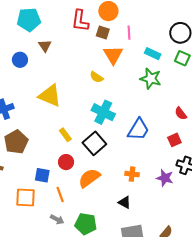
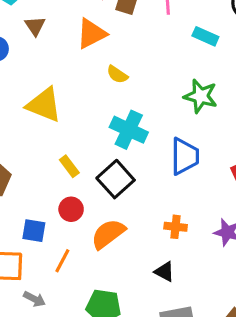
orange triangle: (113, 55) -> (91, 34), moved, turned 35
green star: (151, 79) -> (201, 96), moved
blue trapezoid: (138, 130) -> (185, 156), turned -30
orange line: (60, 195) -> (62, 261), turned 49
gray arrow: (57, 219) -> (34, 299), moved

